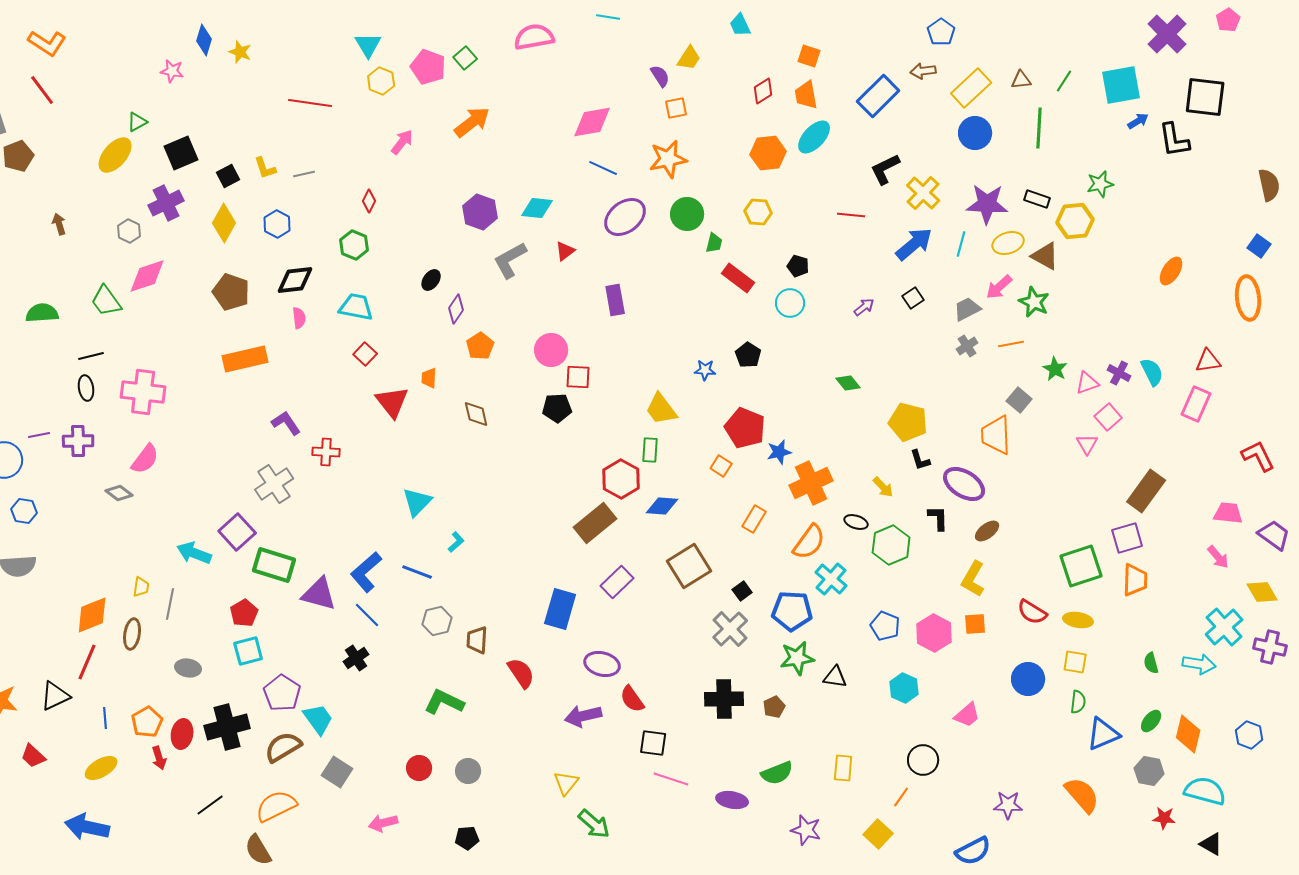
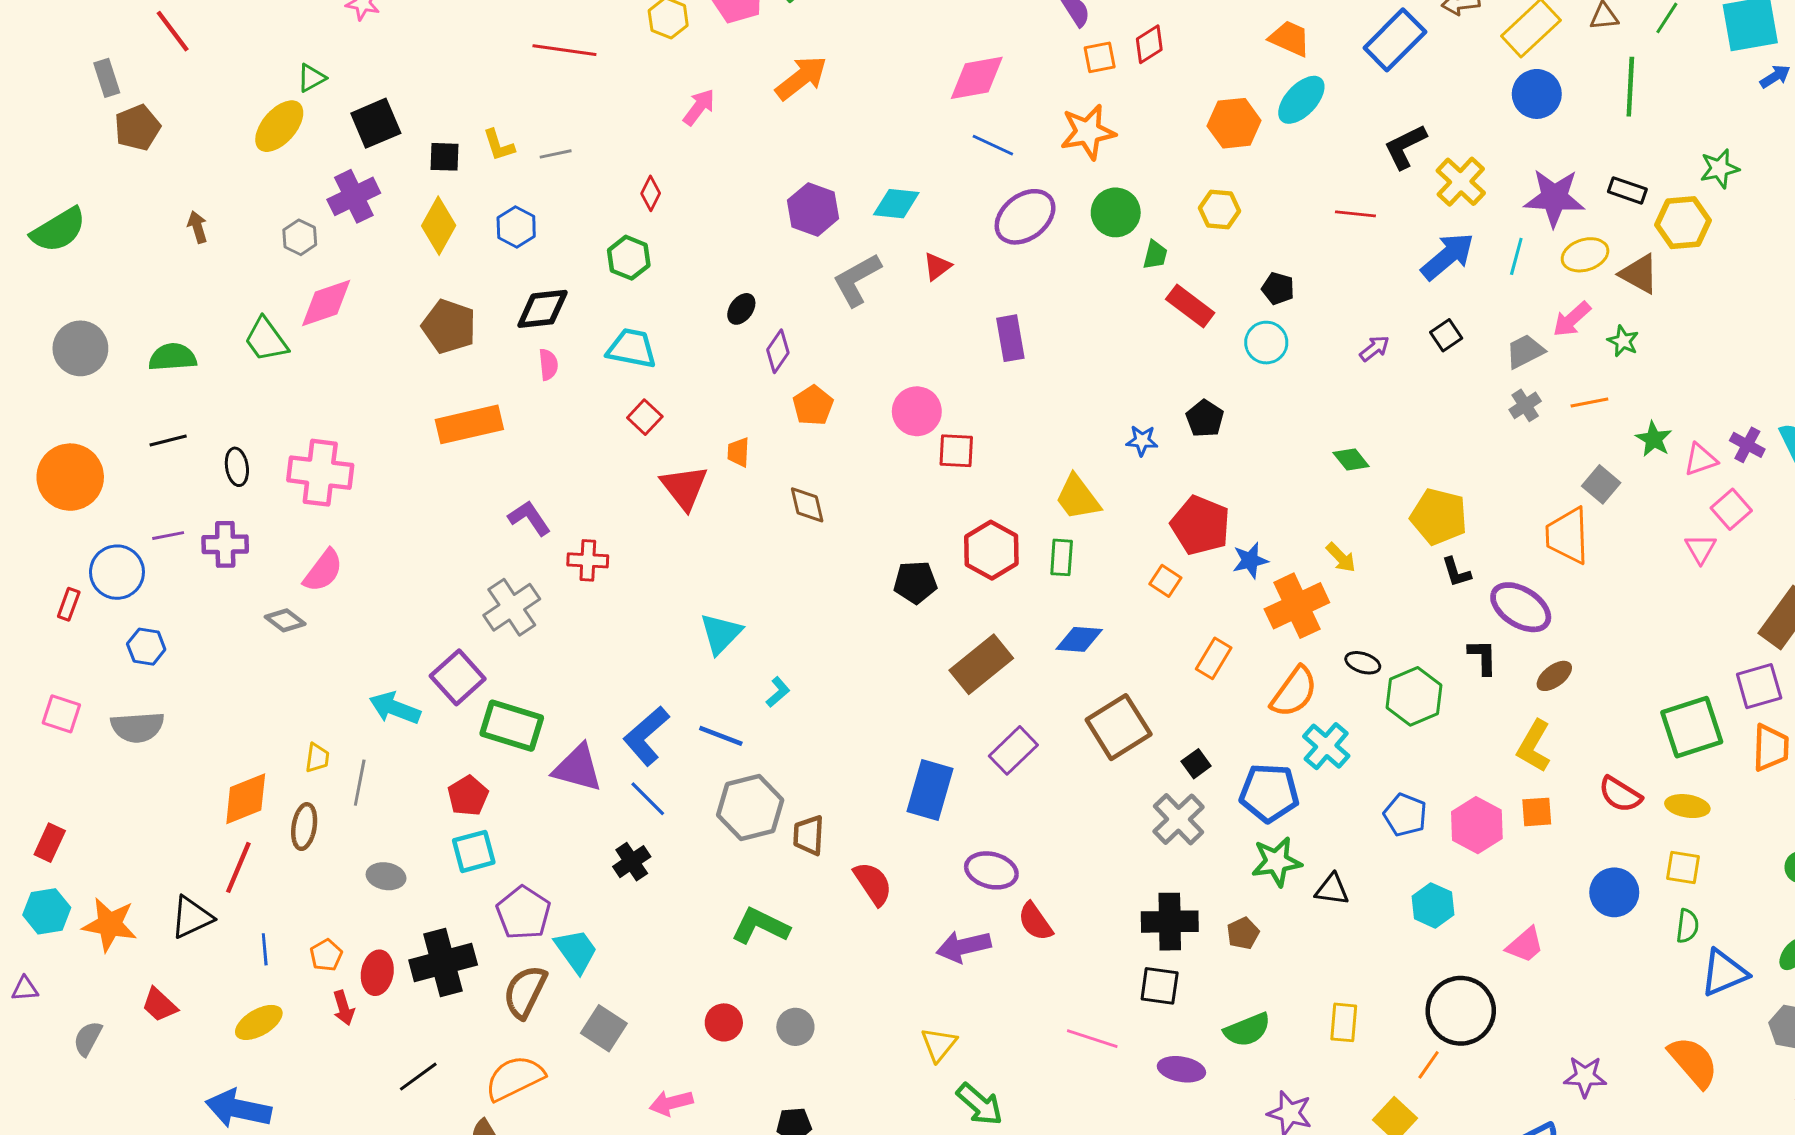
red diamond: (763, 91) -> (1149, 44), moved
orange trapezoid: (806, 95) -> (1290, 38), turned 124
black square: (228, 176) -> (445, 157), turned 30
green star: (1034, 302) -> (1623, 341), size x0.7
black line: (91, 356) -> (168, 441), moved
black pentagon: (557, 408) -> (915, 582), moved
red hexagon: (621, 479) -> (991, 550), moved
yellow arrow: (883, 487) -> (1341, 557), moved
gray hexagon: (437, 621) -> (750, 808), size x1.5
orange pentagon: (147, 722) -> (326, 955), size x0.7
black square: (653, 743) -> (1160, 986), moved
brown semicircle: (283, 747) -> (525, 992), turned -33
black circle: (923, 760) -> (1461, 1011), size x1.5

